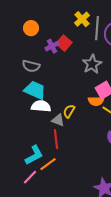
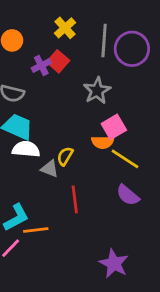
yellow cross: (82, 19) -> (65, 28), moved
red line: (56, 139) -> (75, 199), moved
orange line: (48, 164) -> (36, 230), turned 30

